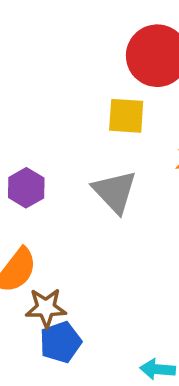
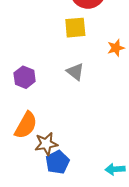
gray triangle: (115, 192) -> (75, 72), size x0.7

